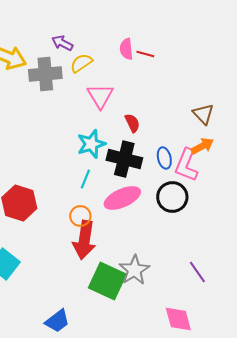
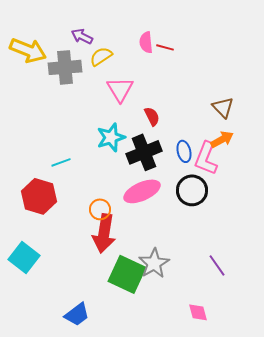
black cross: (124, 159) -> (144, 152), turned -36
cyan line: (85, 179) -> (61, 162), moved, turned 48
pink diamond: (178, 319) -> (198, 312), size x0.7

